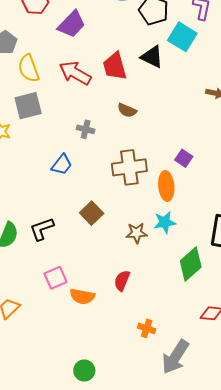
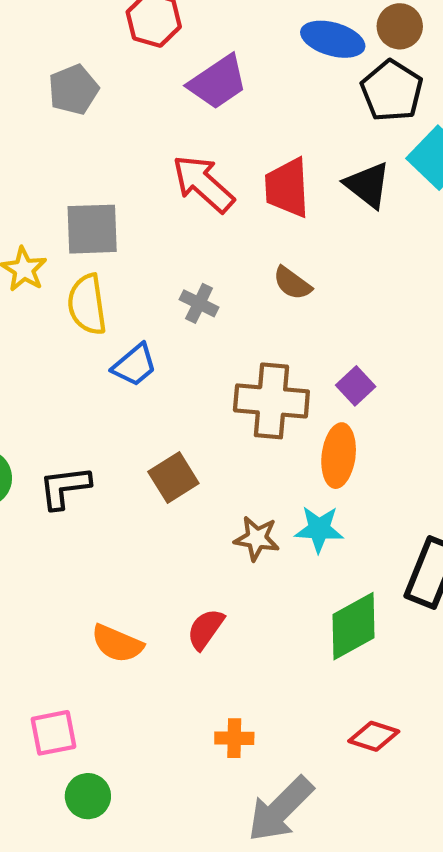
yellow semicircle: (29, 68) -> (87, 304), moved
purple square: (184, 158) -> (356, 386), moved
pink square: (55, 278) -> (53, 733), moved
orange cross: (147, 328) -> (234, 738), turned -30

